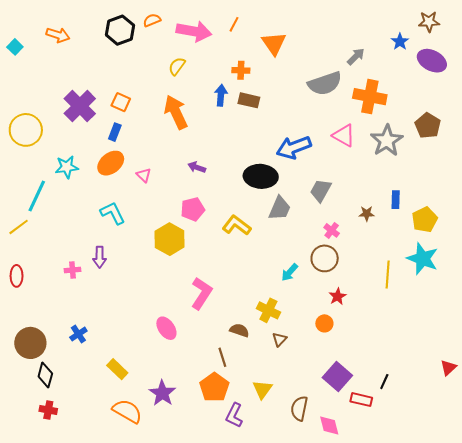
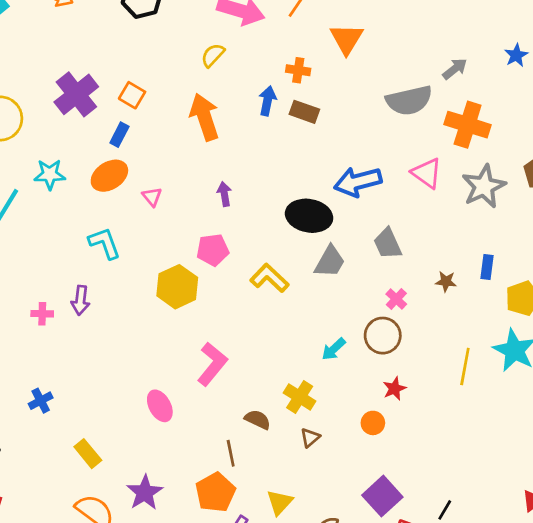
purple arrow: (197, 167) -> (224, 194), turned 54
gray trapezoid: (321, 190) -> (388, 244), turned -60

